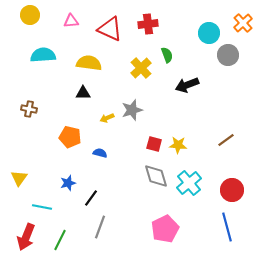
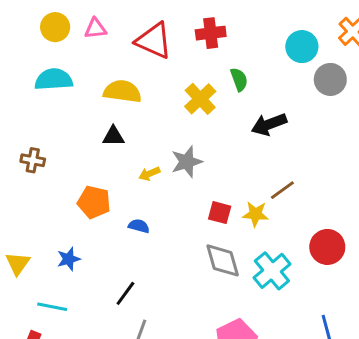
yellow circle: (30, 15) -> (55, 27), moved
brown line: (226, 140) -> (282, 190), moved
blue star: (68, 183) -> (69, 259), moved
red circle: (232, 190) -> (327, 247), moved

